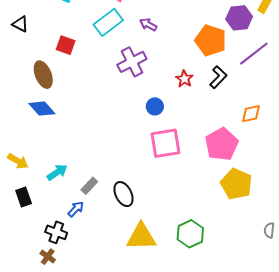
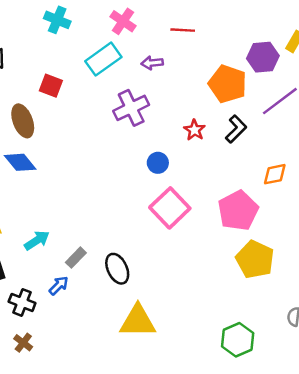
purple arrow: (148, 25) -> (152, 63), turned -36
pink square: (166, 143) -> (170, 208), turned -36
black cross: (56, 232) -> (22, 302), moved
green hexagon: (190, 234) -> (238, 340), moved

